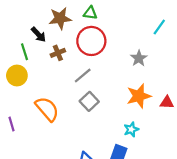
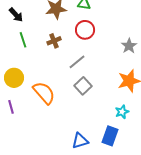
black arrow: (38, 35) -> (16, 15), moved
red circle: (91, 41) -> (85, 30), size x0.7
yellow circle: (17, 75) -> (14, 78), moved

